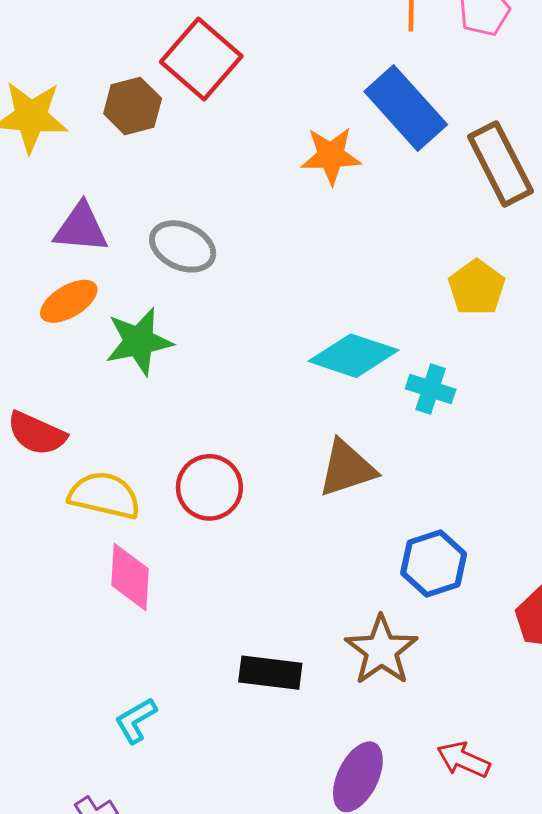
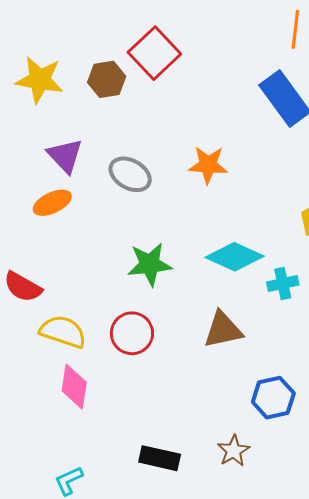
orange star: (331, 156) -> (208, 165), moved
purple triangle: (81, 228) -> (65, 156), turned 36
green star: (139, 341) -> (150, 264), moved
cyan cross: (431, 389) -> (283, 284), turned -36
brown star: (381, 650) -> (234, 451), size x0.7

